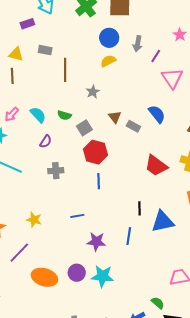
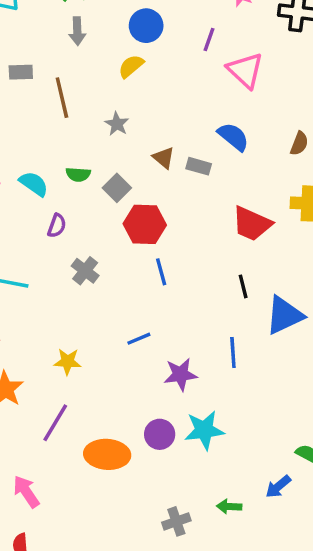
blue circle: (109, 38) -> (146, 26), moved
gray arrow: (138, 44) -> (77, 31), moved
gray cross: (56, 171) -> (85, 271), turned -35
black line: (140, 208) -> (243, 286), moved

